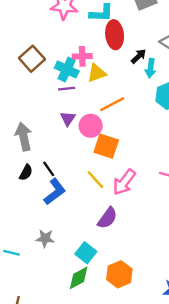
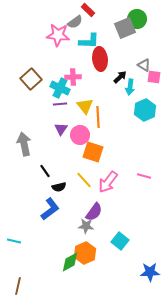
yellow triangle: (97, 73) -> (85, 106), moved, turned -48
orange line: (112, 104) -> (98, 117), turned -65
black semicircle: (26, 172) -> (59, 187), moved, turned 48
blue L-shape: (55, 192) -> (50, 209), moved
gray star: (45, 238) -> (86, 226), moved
cyan square: (86, 253) -> (120, 241), moved
orange hexagon: (119, 274) -> (85, 253), moved

